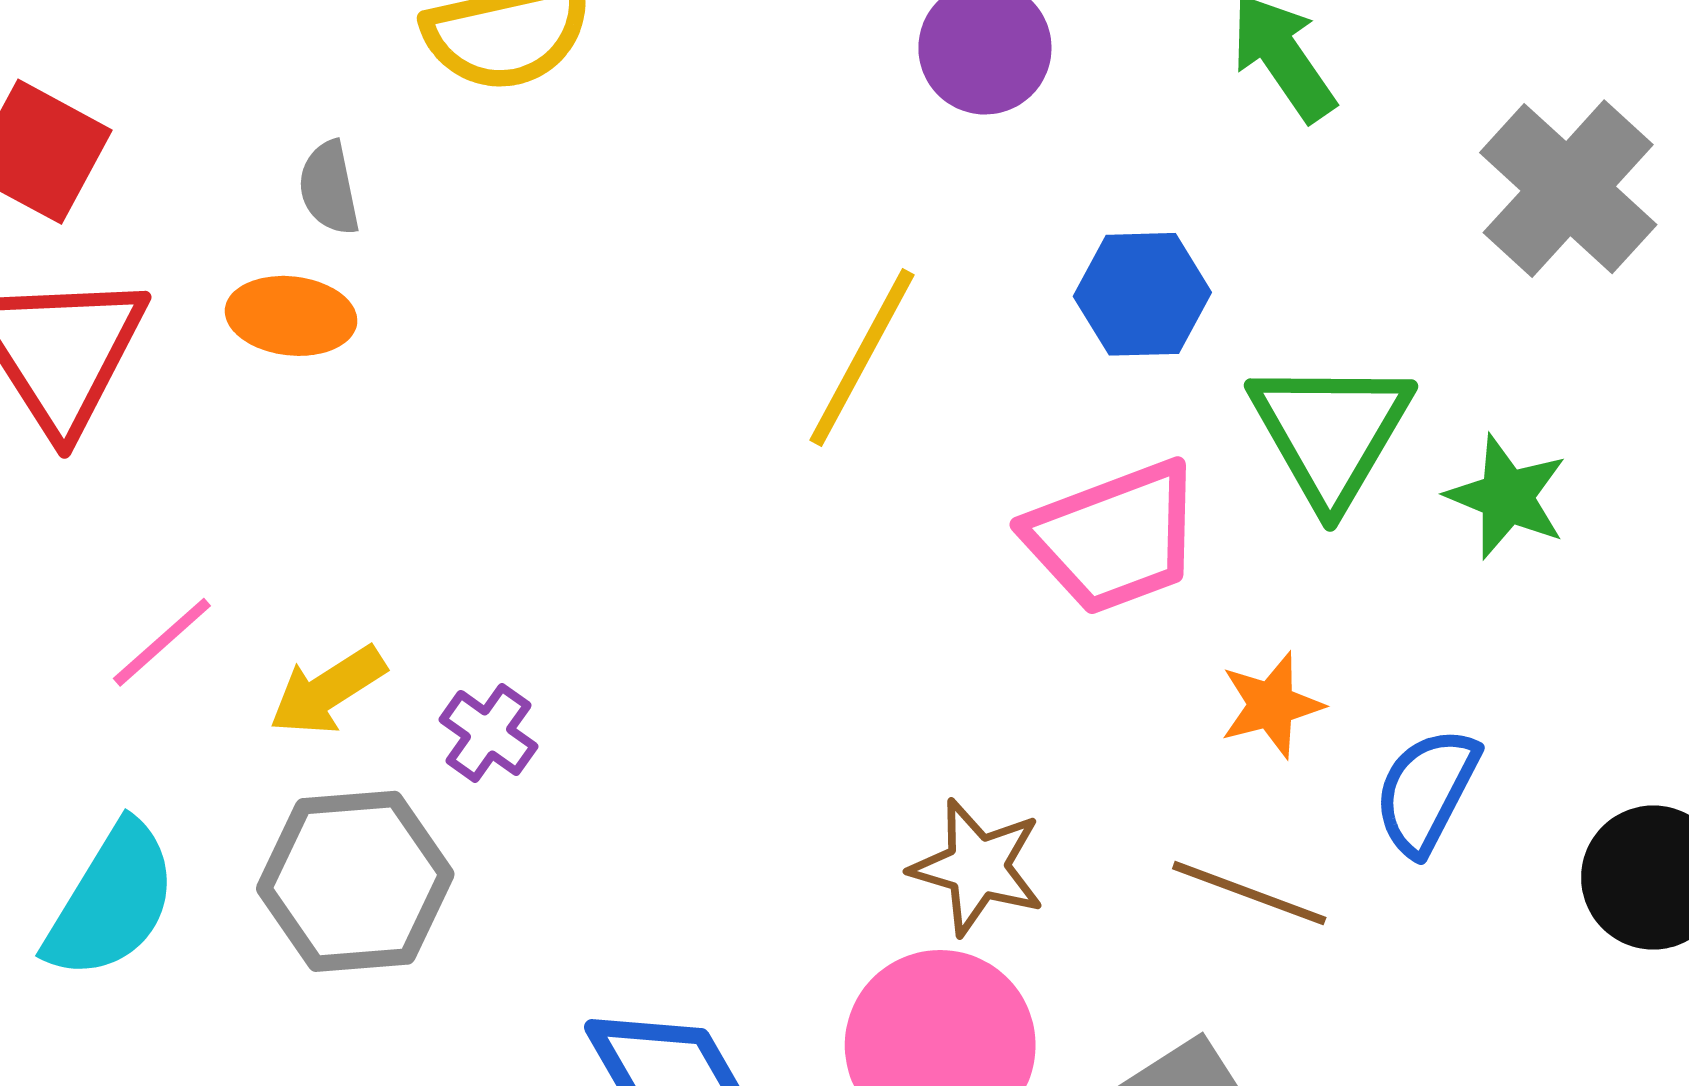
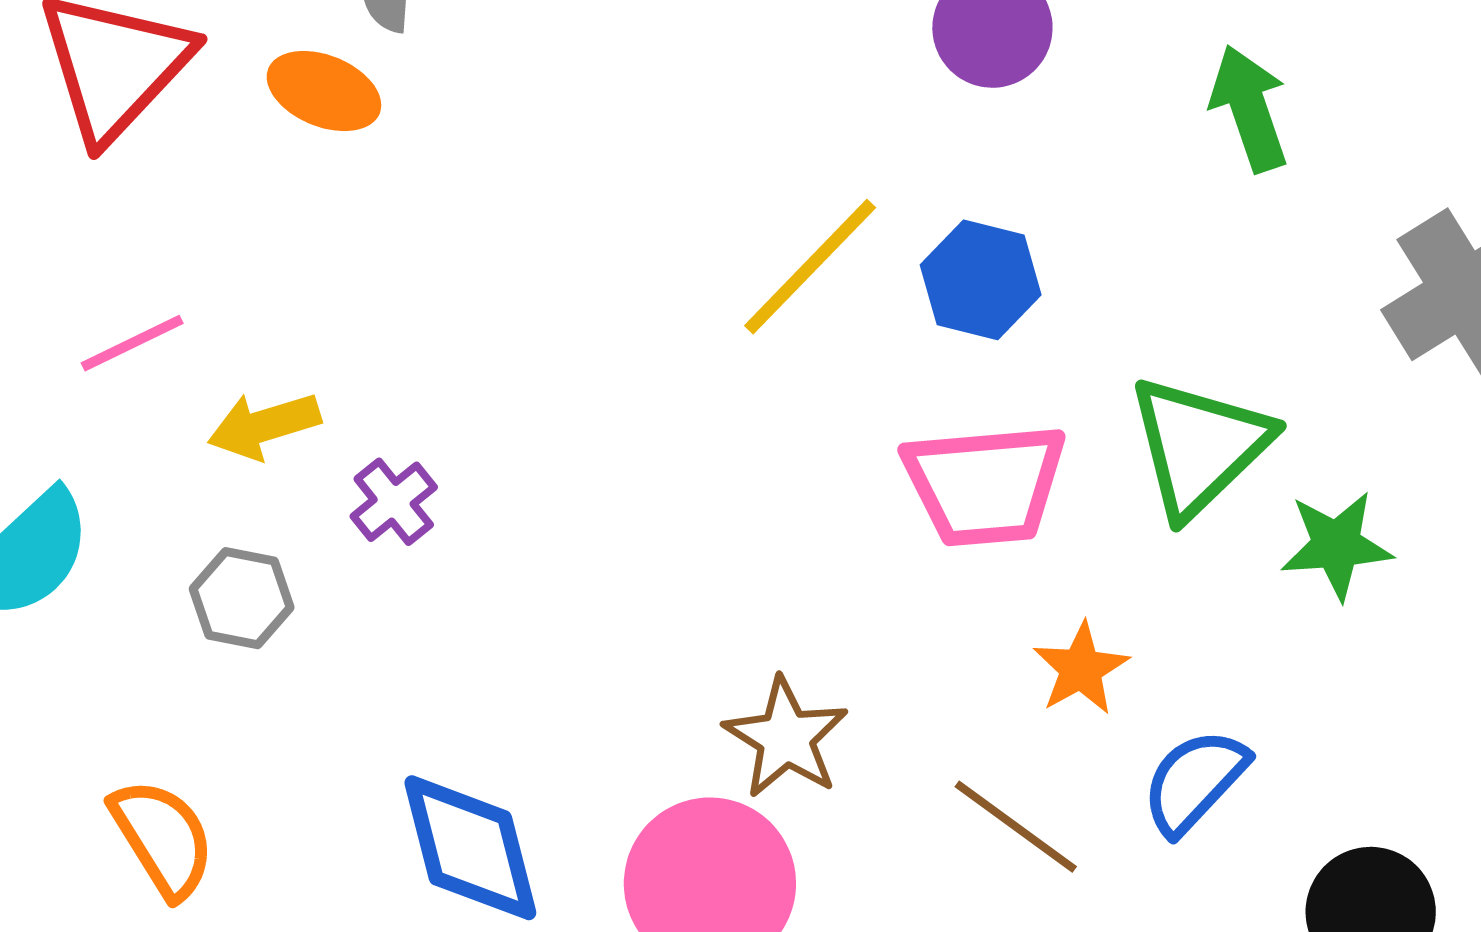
blue hexagon: (1142, 294) -> (981, 280), moved
green star: (1507, 497) -> (1336, 545), turned 30
orange star: (1271, 705) -> (1081, 669), turned -30
gray hexagon: (355, 881) -> (242, 598), size x0.6

